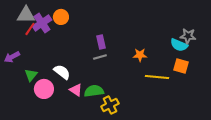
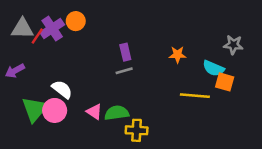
gray triangle: (26, 15) -> (22, 29), moved
cyan semicircle: (179, 45) -> (213, 68), moved
orange star: (140, 55) -> (177, 55), moved
white semicircle: (62, 72) -> (62, 89), moved
green triangle: (31, 75) -> (35, 109), moved, size x1.6
yellow cross: (110, 105) -> (137, 130), turned 30

